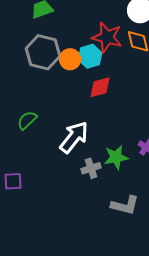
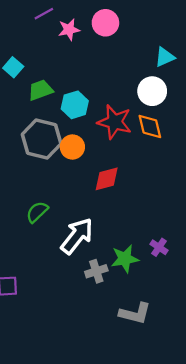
cyan hexagon: (90, 56) -> (75, 105), moved
green semicircle: (27, 120) -> (37, 212), moved

